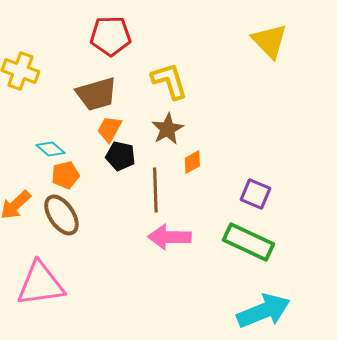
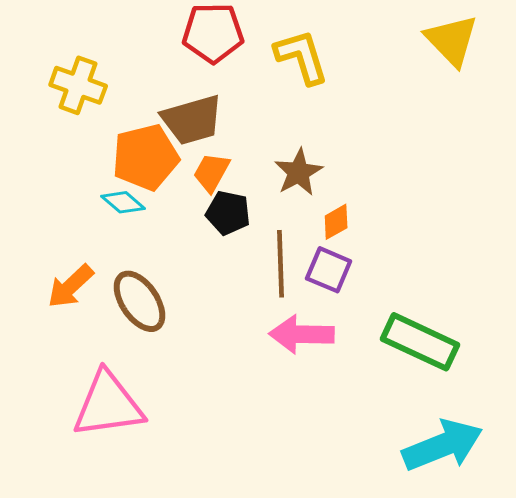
yellow L-shape: (169, 81) -> (302, 57), moved
orange pentagon: (65, 175) -> (146, 157), moved, size x1.6
purple square: (255, 194) -> (329, 270), moved

